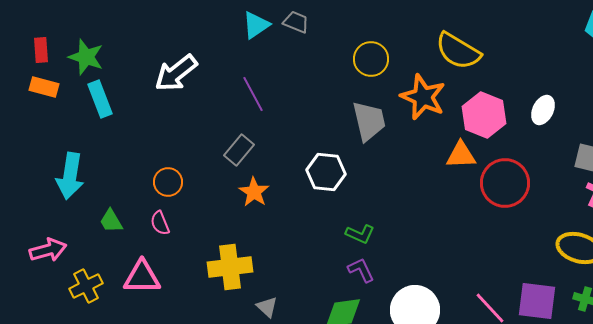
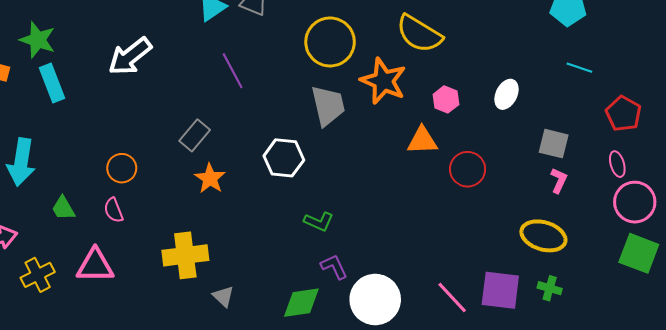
yellow circle: (371, 59) -> (330, 42), size x1.4
purple line: (253, 94) -> (233, 71), moved
pink hexagon: (484, 115) -> (446, 99), size x0.6
red circle: (505, 183) -> (468, 169), size x0.7
purple L-shape: (361, 270) -> (334, 267), moved

